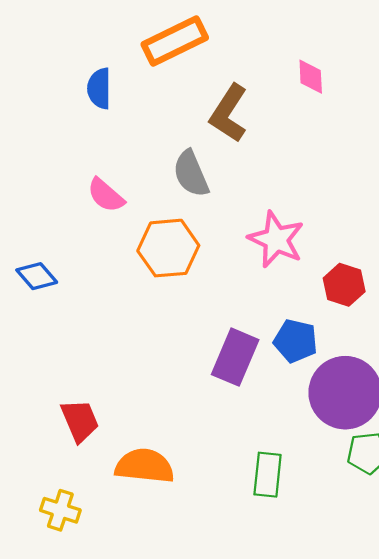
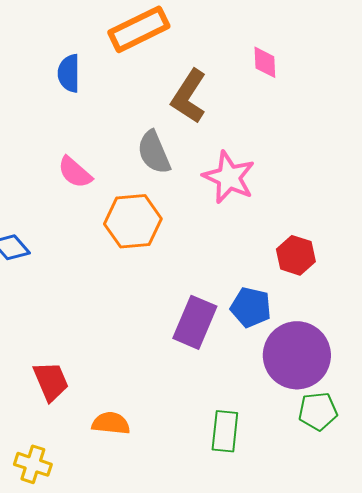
pink star: (276, 239) -> (229, 177), moved
orange semicircle: (145, 466) -> (111, 423), size x0.7

